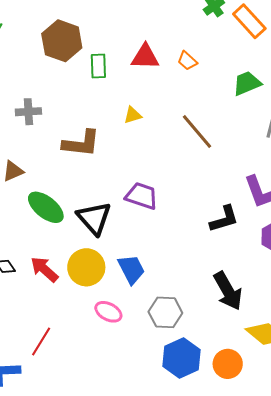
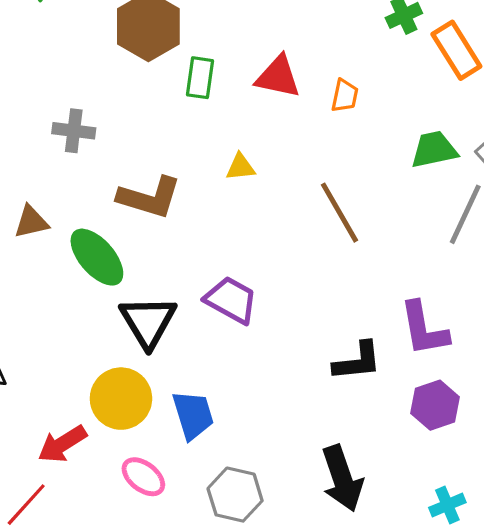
orange trapezoid: (187, 61) -> (345, 96), turned -130
green ellipse: (46, 207) -> (97, 257), moved
red arrow: (44, 269) -> (62, 444), moved, turned -84

